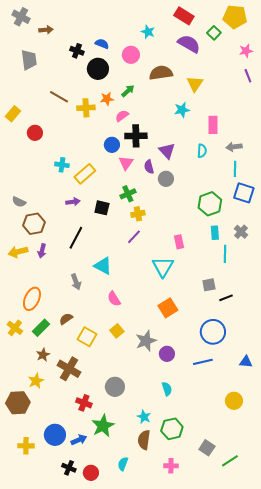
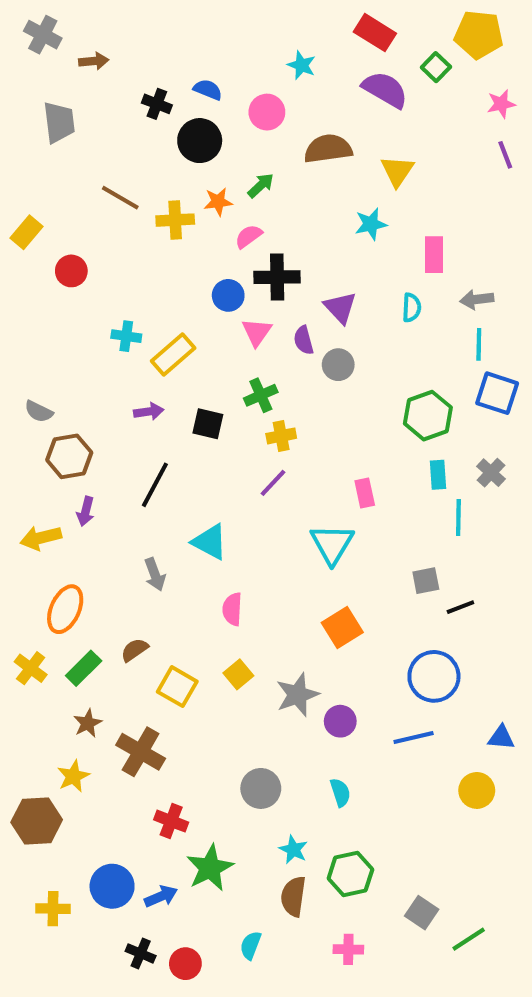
yellow arrow: (18, 252) -> (41, 538), moved
pink semicircle: (114, 299) -> (232, 609), turned 35
gray circle: (115, 387) -> (261, 788), moved
yellow circle: (234, 401) -> (477, 790), moved

